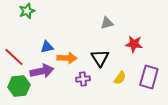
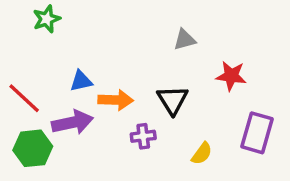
yellow semicircle: (120, 78) -> (202, 153), moved

